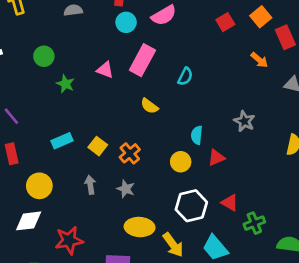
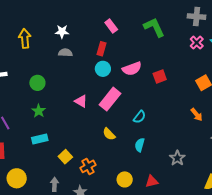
red square: (225, 22) -> (160, 76), moved
green star: (66, 84) -> (39, 111), moved
cyan semicircle: (197, 135) -> (140, 145), moved
cyan rectangle: (62, 141) -> (40, 139), moved

